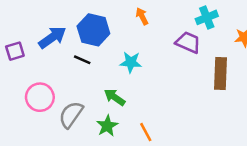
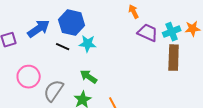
orange arrow: (142, 16) -> (134, 12), moved
cyan cross: (207, 17) -> (172, 32), moved
cyan star: (131, 62) -> (88, 44), moved

